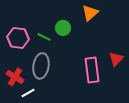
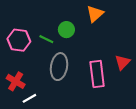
gray ellipse: (41, 66) -> (59, 67), moved

